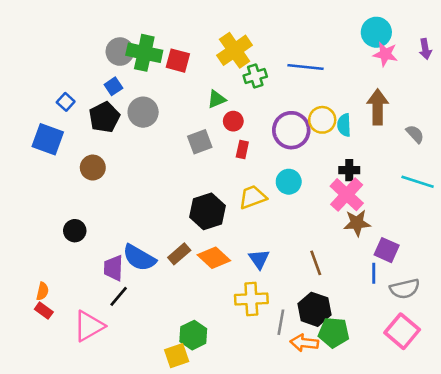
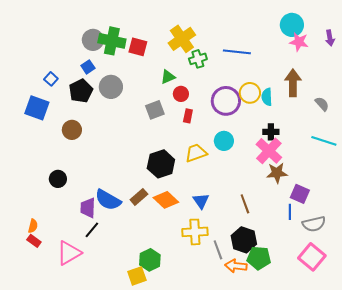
gray line: (281, 322) -> (218, 250), turned -30

